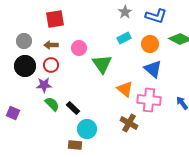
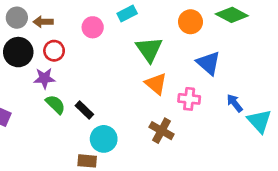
cyan rectangle: (124, 38) -> (127, 13), moved
brown arrow: (51, 45) -> (43, 22), moved
green triangle: (102, 64) -> (149, 49), moved
blue triangle: (153, 69) -> (208, 63), moved
pink cross: (149, 100) -> (189, 99), size x0.7

